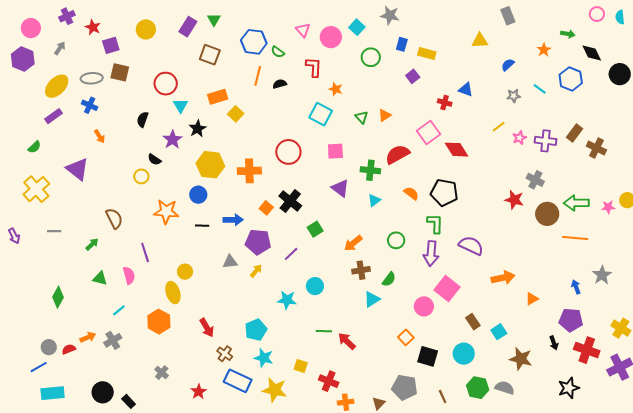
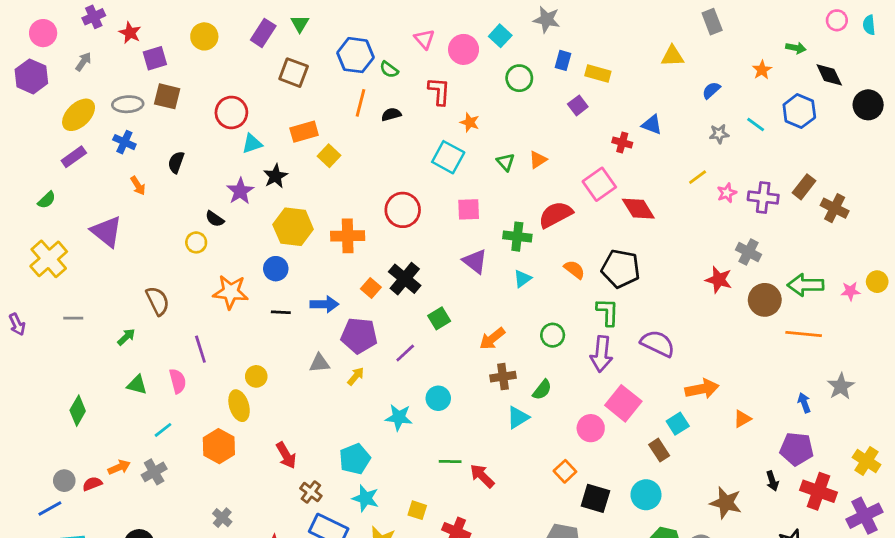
cyan triangle: (181, 106) -> (252, 144), turned 42
black semicircle: (143, 119) -> (176, 162), moved
cyan square: (499, 332) -> (678, 424), moved

